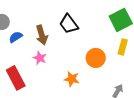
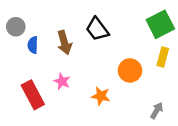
blue semicircle: (16, 37) -> (33, 45), turned -56
pink star: (40, 58) -> (62, 81), moved

